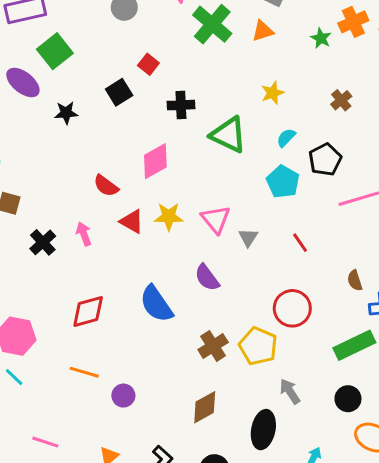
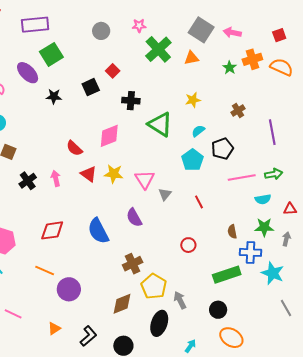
red circle: (292, 308) -> (188, 245), size x0.6
yellow pentagon: (258, 346) -> (154, 286), moved
purple circle: (123, 396) -> (69, 289), size x1.5

